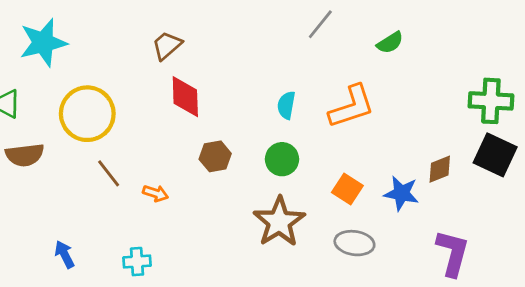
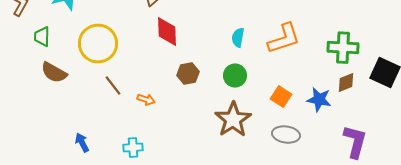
green cross: (491, 101) -> (343, 48), moved
brown semicircle: (25, 155) -> (54, 73), turned 36

